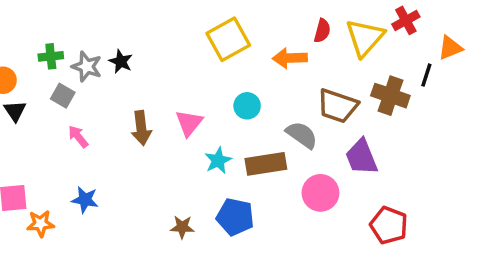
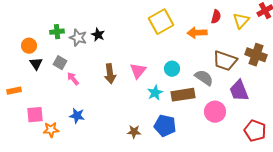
yellow triangle: (365, 38) -> (241, 21), size x0.7
gray square: (63, 96) -> (60, 63), moved
cyan circle: (247, 106) -> (172, 69), moved

